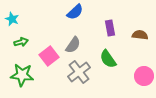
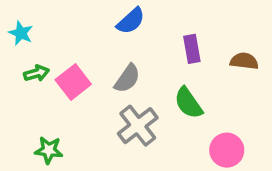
pink square: (49, 56) -> (73, 82), moved
green star: (22, 75) -> (49, 150), moved, size x0.7
pink circle: (144, 76) -> (227, 150), moved

